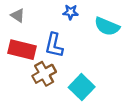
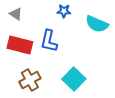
brown cross: (44, 74) -> (30, 80), moved

